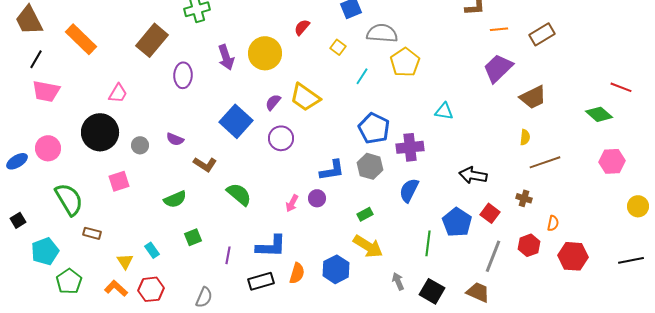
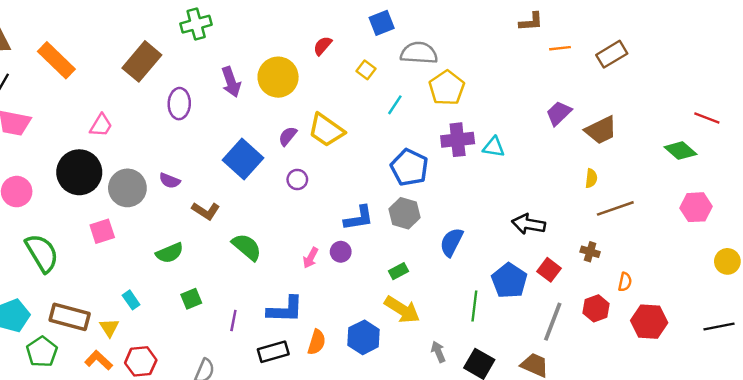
purple trapezoid: (498, 68) -> (559, 113), moved, size x0.7
purple circle: (281, 138) -> (297, 179), size x0.7
gray circle: (140, 145) -> (127, 188), size x1.8
purple cross: (410, 147) -> (458, 140), moved
brown rectangle: (92, 233) -> (70, 317), moved, size x1.8
cyan rectangle: (152, 250) -> (131, 300), moved

